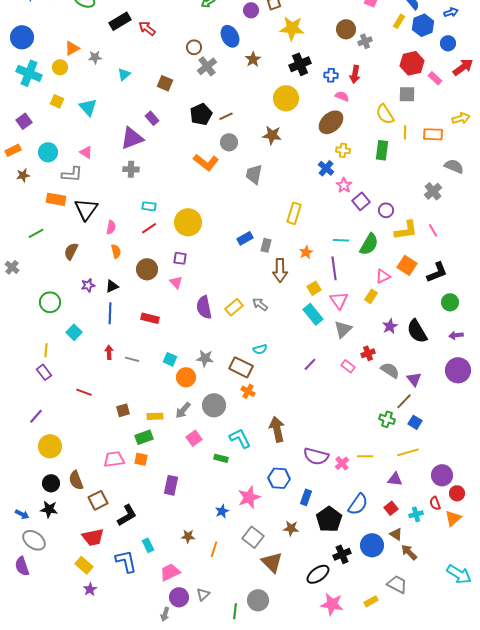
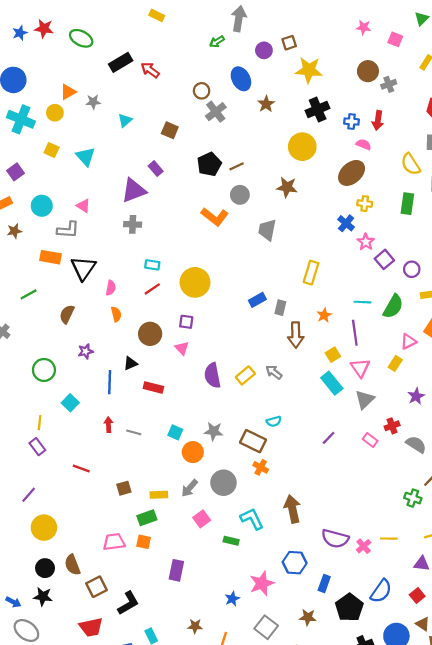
black triangle: (112, 286) -> (130, 363), moved

